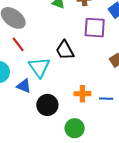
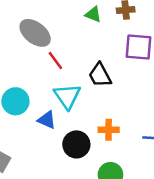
red line: (18, 44) -> (55, 61), moved
orange cross: (82, 94) -> (109, 130), moved

